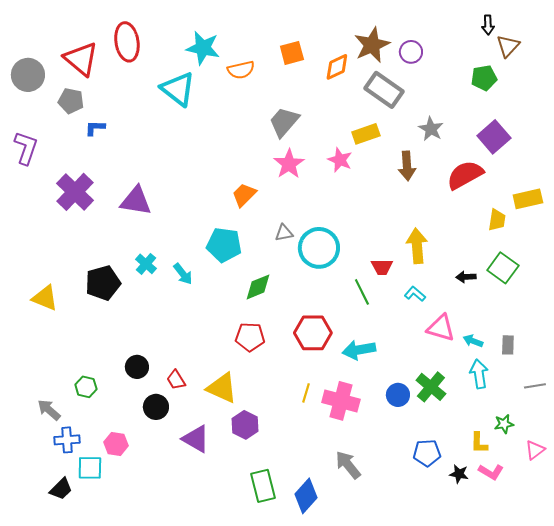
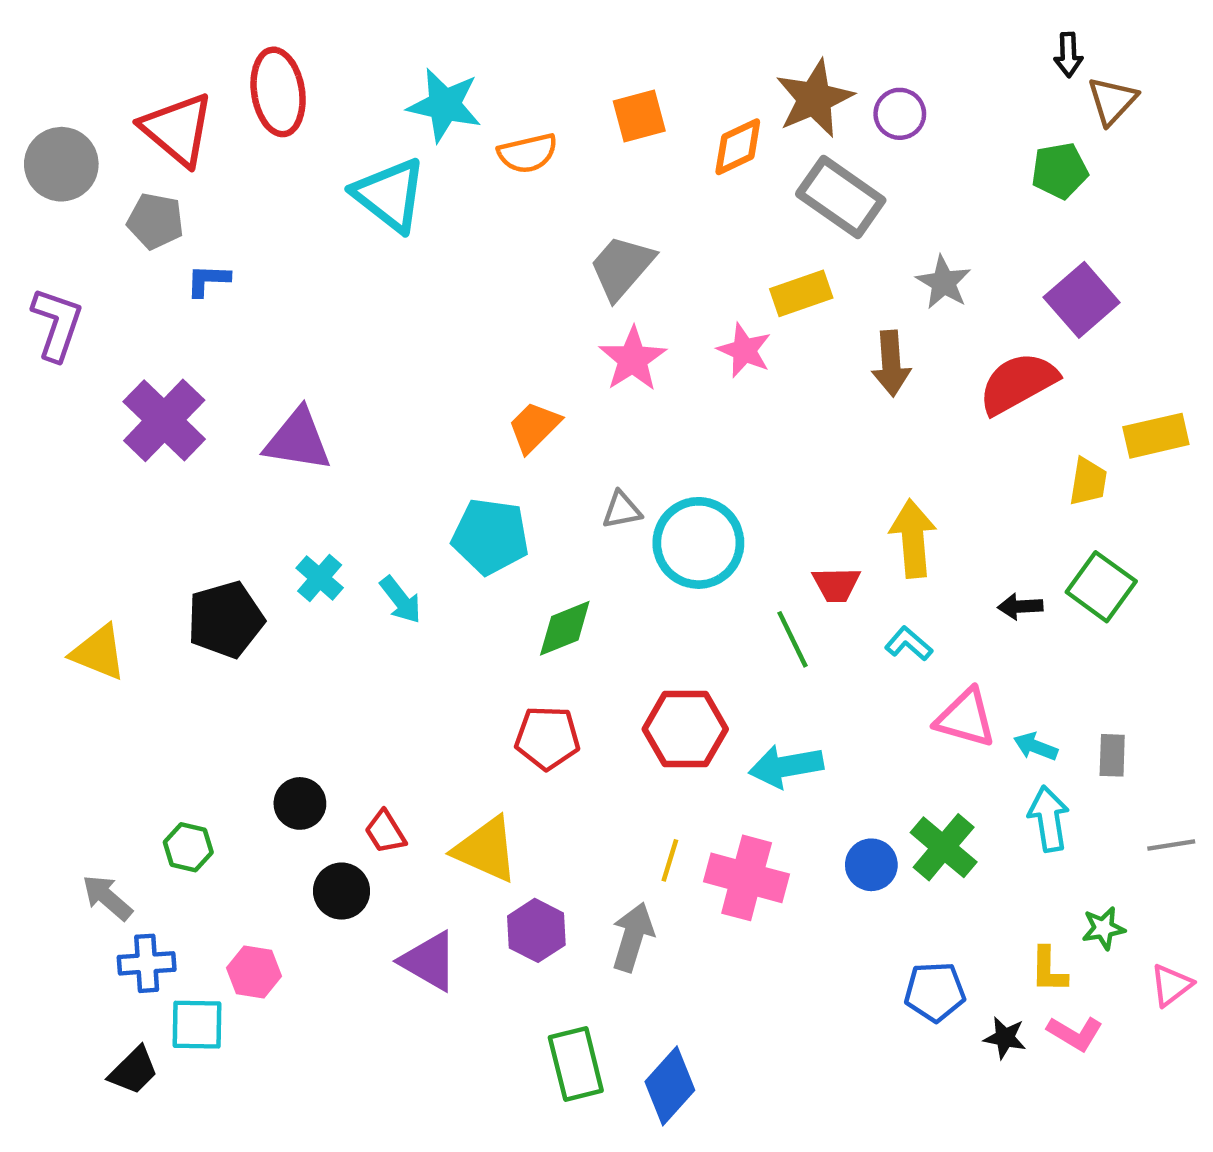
gray arrow: (348, 465) -> (633, 937), moved, turned 56

